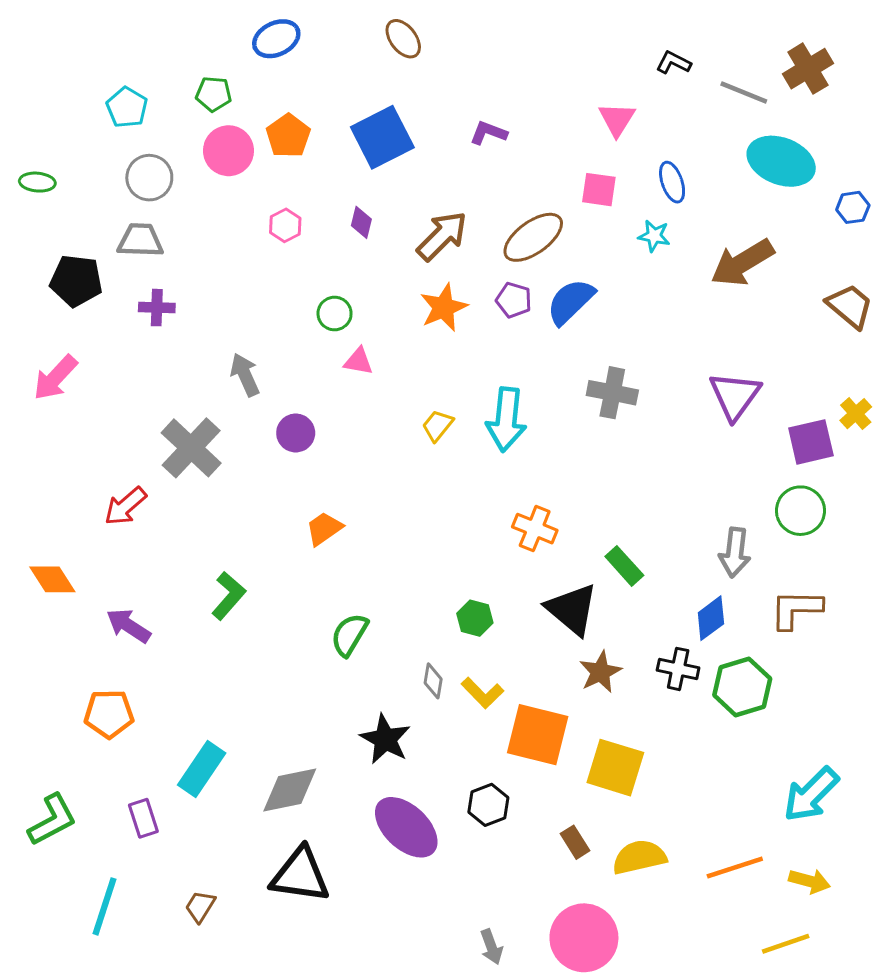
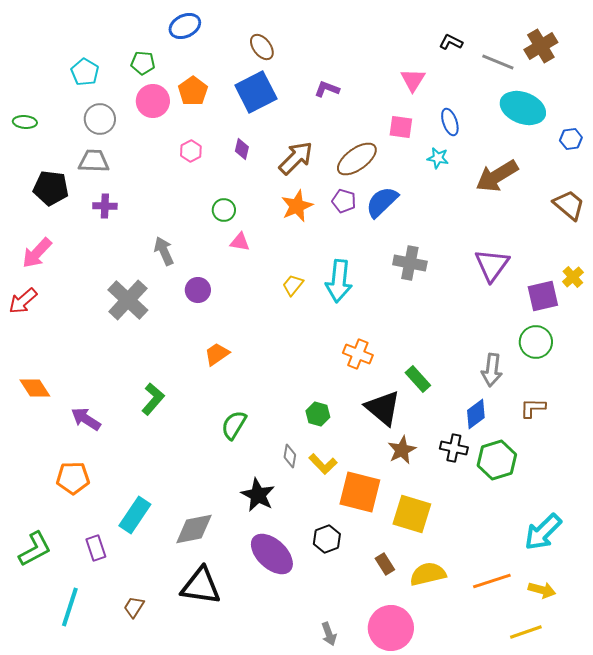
brown ellipse: (403, 39) -> (262, 47), moved
red arrow: (125, 506) -> (23, 301), moved
brown L-shape: (796, 609) -> (533, 408), size x0.7

